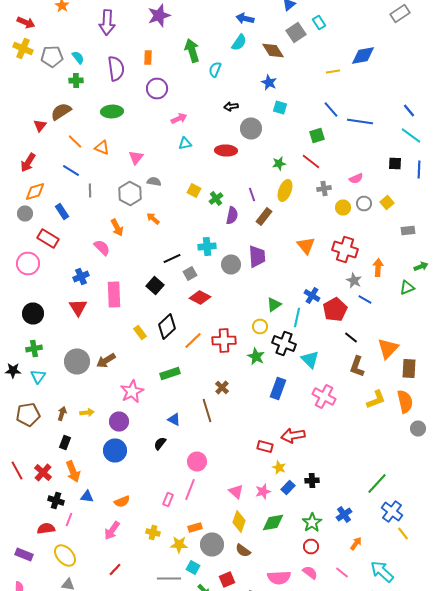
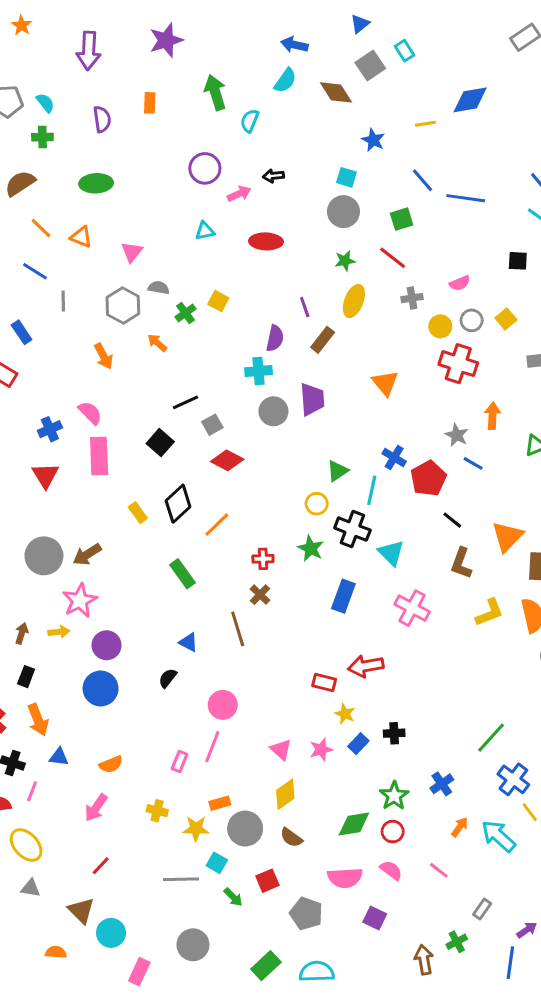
purple semicircle: (116, 68) -> (102, 119), size x0.7
blue star: (269, 82) -> (373, 140), moved
purple circle: (157, 88) -> (205, 168), moved
pink arrow: (179, 118) -> (239, 194), moved
gray circle: (251, 128) -> (343, 212), moved
green cross: (216, 198) -> (185, 313), moved
cyan cross: (207, 246) -> (259, 371), moved
pink semicircle: (102, 248) -> (90, 413), moved
red cross: (345, 250) -> (458, 364), moved
red cross: (224, 340) -> (263, 559), moved, size x0.6
green rectangle: (170, 374) -> (183, 574), turned 72
pink star: (132, 392) -> (80, 601), moved
yellow diamond: (239, 522) -> (285, 794), turned 35
green diamond: (273, 522) -> (354, 824), moved
cyan arrow: (382, 572) -> (498, 836), moved

